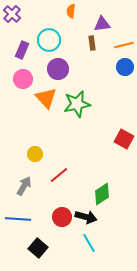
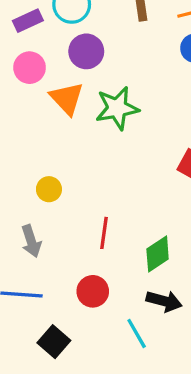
purple rectangle: (22, 50) -> (28, 21), turned 42
red line: (59, 175) -> (104, 233), moved, turned -42
gray arrow: (24, 186) -> (31, 241), turned 132
black arrow: (86, 217) -> (164, 301), moved

